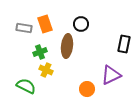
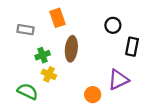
orange rectangle: (45, 24) -> (57, 18), moved
black circle: (81, 24) -> (113, 25), moved

